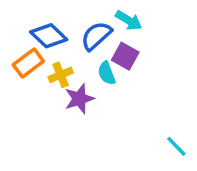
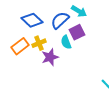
purple square: (125, 56) -> (77, 32), turned 35
orange rectangle: (28, 63) -> (20, 46), moved

